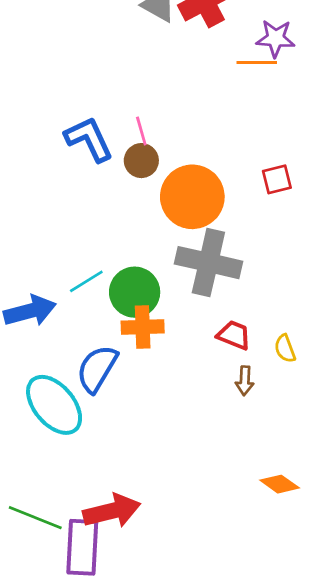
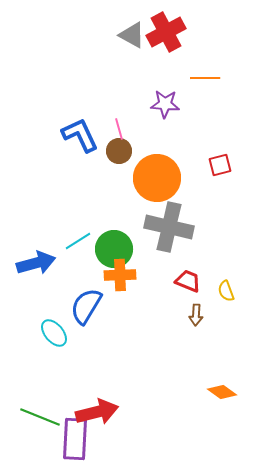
purple star: (276, 38) -> (165, 104), moved
cyan ellipse: (54, 405) -> (54, 333), size x0.6

